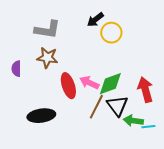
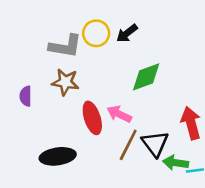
yellow circle: (111, 33) -> (96, 33), moved
green diamond: (110, 84) -> (146, 77), moved

